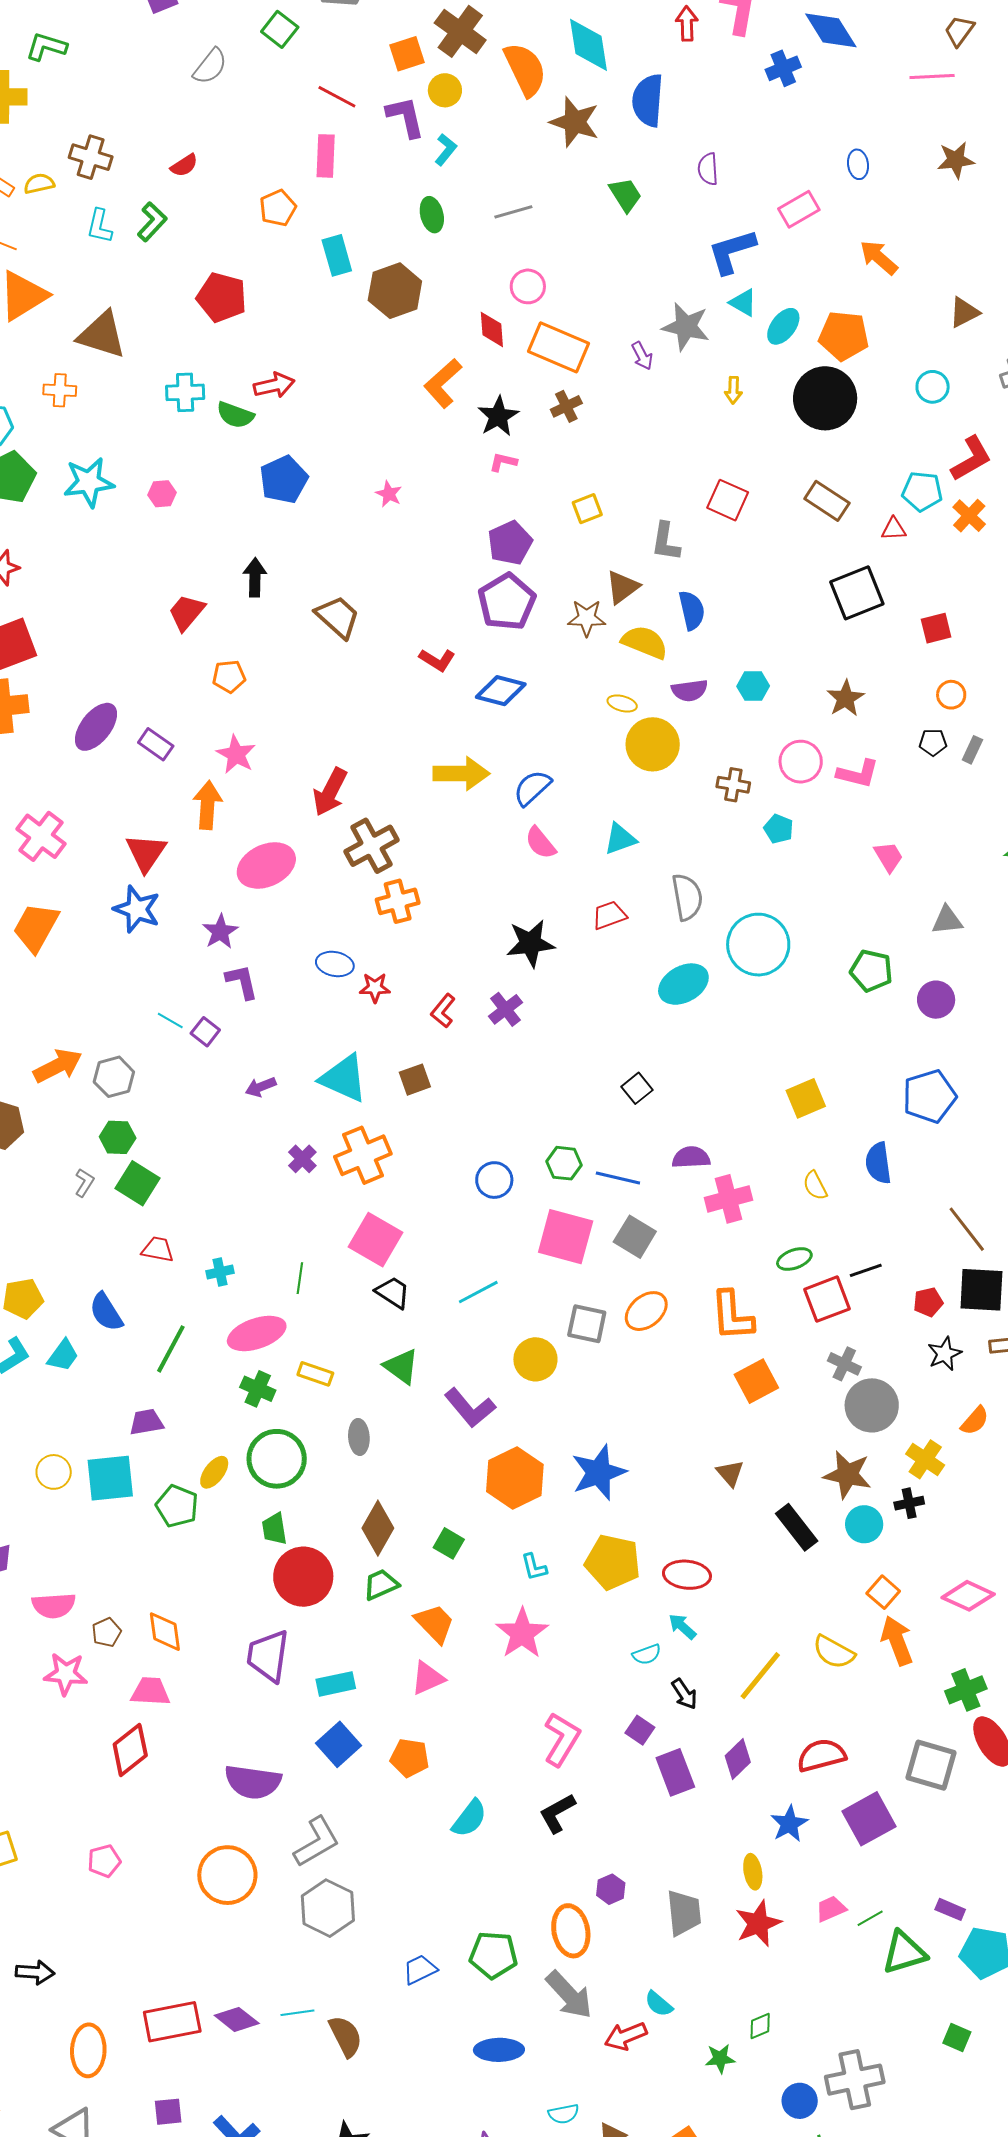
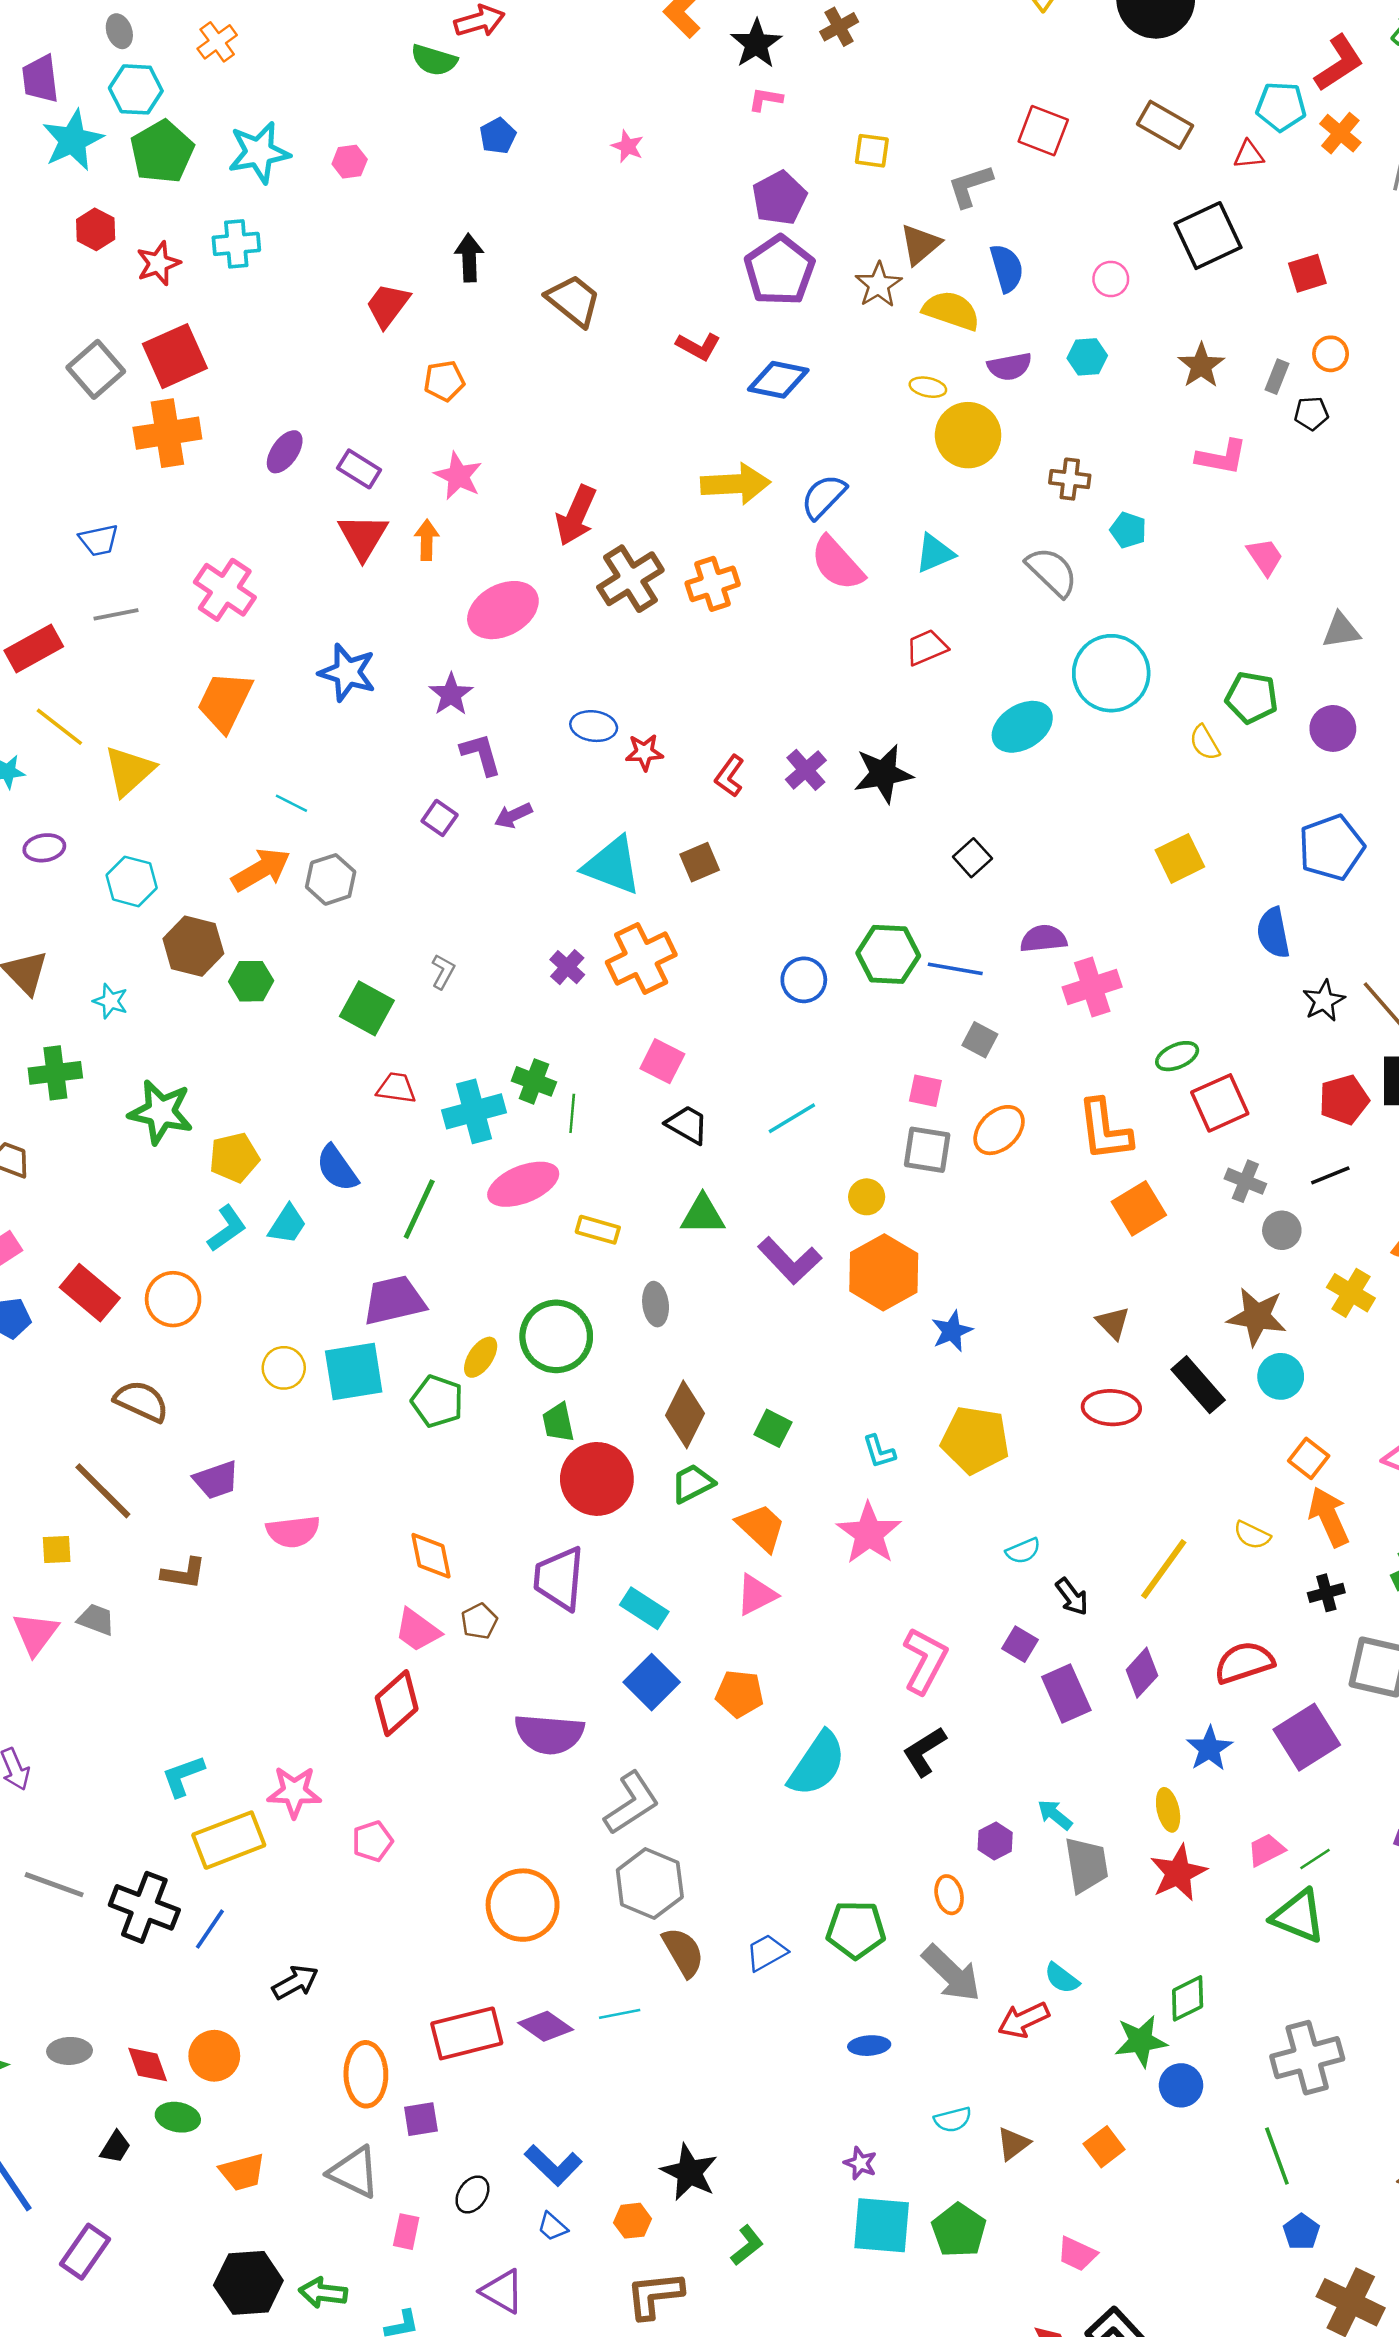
orange cross: (60, 390) -> (217, 42), turned -36
cyan cross: (185, 392) -> (236, 244), moved
blue pentagon: (284, 480) -> (498, 136), size x0.6
yellow square: (587, 509) -> (872, 151), turned 32
gray L-shape: (666, 542) -> (970, 186), turned 66
brown star: (587, 618) -> (878, 285), turned -30
purple ellipse: (96, 727) -> (285, 452), size x0.7
gray rectangle: (972, 750) -> (1277, 377), moved
pink circle: (801, 762) -> (1111, 279), moved, size x0.7
orange arrow: (207, 805) -> (427, 540), size x0.7
pink semicircle: (540, 843) -> (837, 563), size x1.4
red triangle: (146, 853) -> (363, 537), moved
gray semicircle: (687, 897) -> (1052, 572), moved, turned -33
orange cross: (398, 901) -> (713, 584), moved
black star: (530, 943) -> (883, 774), moved
cyan line: (170, 1021) -> (291, 803), moved
purple arrow: (261, 1087) -> (513, 815), moved
green hexagon: (118, 1137) -> (251, 981), moved
green hexagon: (564, 1163) -> (888, 954), size x1.4
gray L-shape: (84, 1183) -> (443, 972), moved
yellow semicircle: (815, 1186) -> (1205, 743), moved
pink square: (566, 1237) -> (925, 1091), moved, size x0.5
gray square: (635, 1237) -> (980, 1040), size x0.7
pink square: (375, 1240) -> (662, 1061), size x0.7
black line: (866, 1270) -> (1330, 1175), moved
cyan cross: (220, 1272) -> (474, 1111), size x1.8
red pentagon: (928, 1302) -> (1344, 1100), size x1.4
black star: (945, 1354) -> (1324, 1001), moved
yellow circle: (535, 1359) -> (867, 1197), size x0.7
green triangle: (401, 1366) -> (703, 1215), turned -33
green cross: (258, 1389) -> (534, 1081), moved
gray circle: (872, 1405) -> (1282, 1230), size x0.6
purple trapezoid: (146, 1422) -> (394, 1300), size x1.5
blue star: (599, 1472) -> (952, 1331), size x0.6
orange hexagon: (515, 1478) -> (884, 1272), moved
black cross: (909, 1503) -> (1326, 1593), moved
red ellipse: (687, 1575) -> (1111, 1408), moved
cyan arrow: (682, 1626) -> (1055, 1815), moved
brown pentagon: (107, 1632) -> (479, 1621), moved
yellow semicircle: (834, 1652) -> (1252, 1535), size x0.7
pink star: (66, 1674) -> (294, 1792), moved
cyan rectangle: (336, 1684) -> (644, 1608), turned 48
pink trapezoid: (150, 1691) -> (418, 1630), turned -144
cyan semicircle: (469, 1818) -> (817, 1764), size x1.4
orange circle: (227, 1875) -> (523, 1905), moved
orange ellipse: (571, 1931) -> (949, 1895), size x0.6
green triangle: (904, 1953) -> (1298, 1916), moved, turned 42
black arrow: (35, 1972) -> (295, 1982), turned -30
green diamond: (760, 2026) -> (1188, 1998), size x1.4
brown semicircle: (346, 2036) -> (683, 1952), moved
blue ellipse: (499, 2050) -> (869, 2046), size x0.7
green star: (720, 2059) -> (1141, 2041), size x1.4
blue circle: (800, 2101) -> (1181, 2085), moved
purple square: (168, 2112) -> (421, 2119), moved

